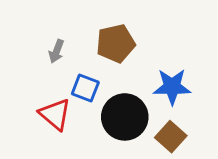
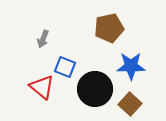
brown pentagon: (116, 43) -> (109, 28), moved

